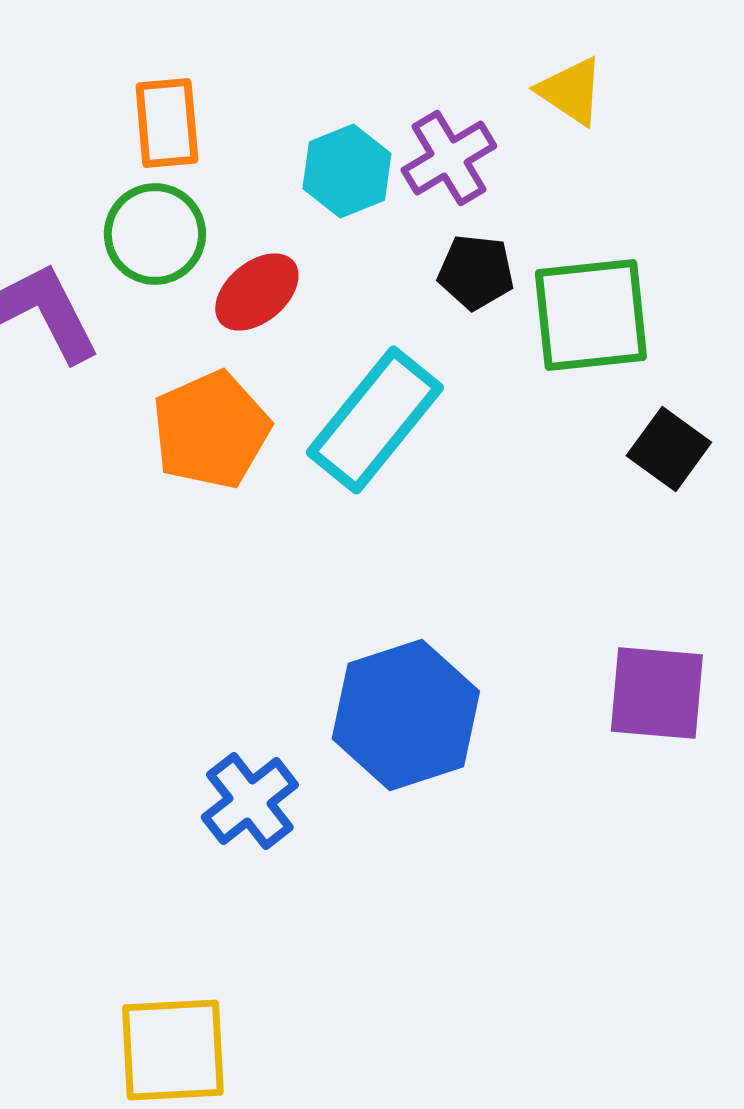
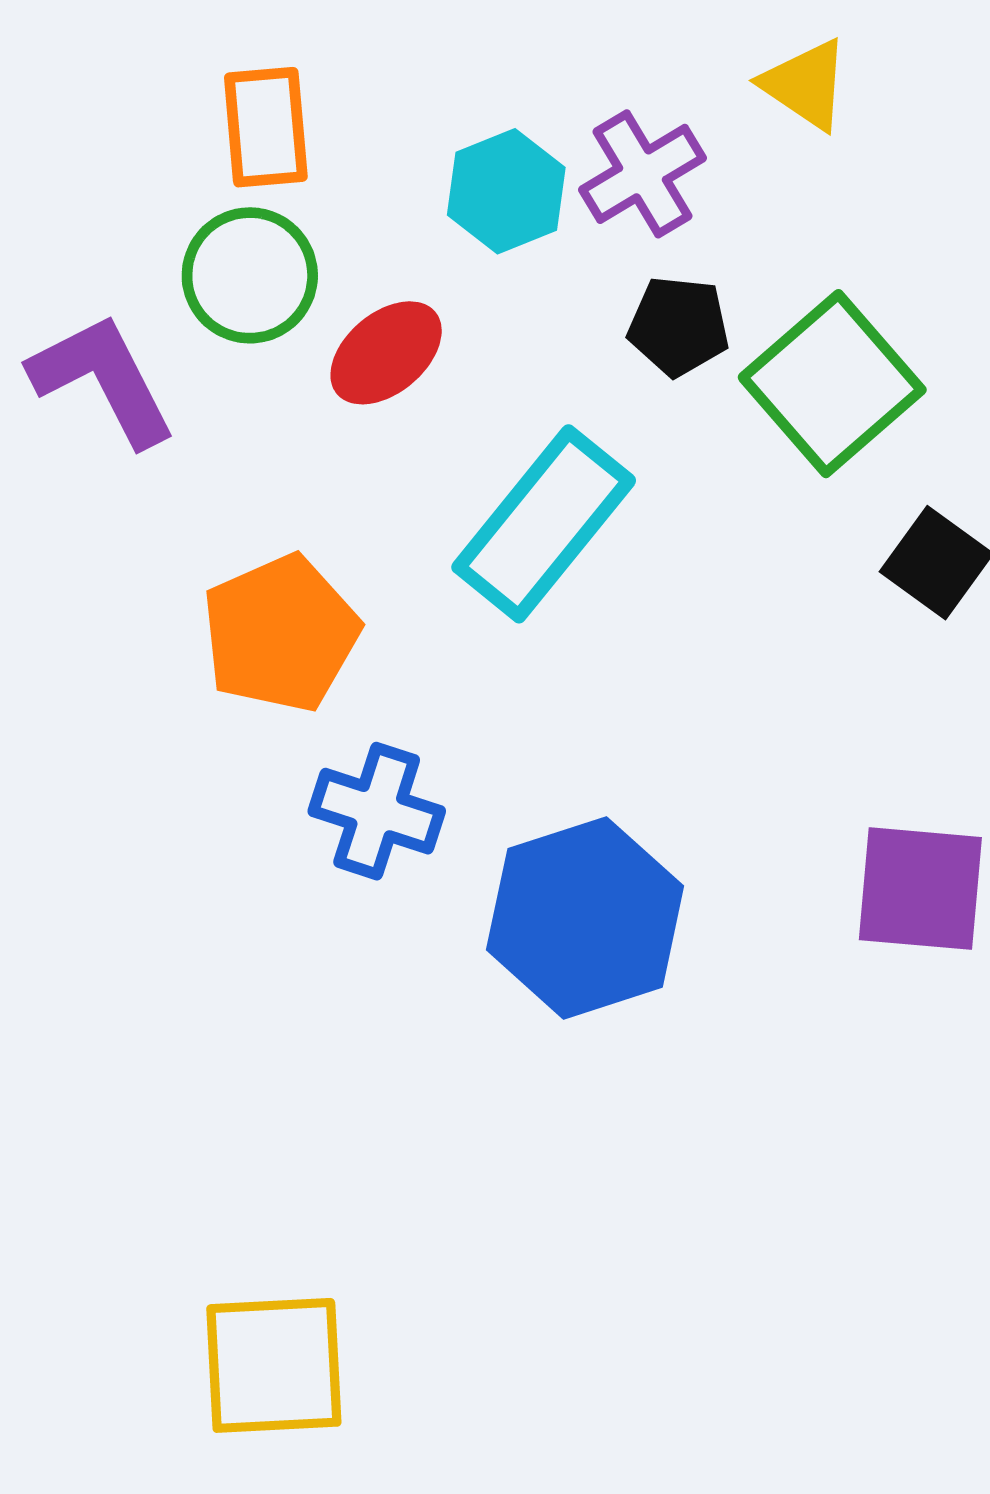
green square: (591, 315) -> (832, 384), turned -35
orange pentagon: (211, 430) -> (281, 633), moved
blue cross: (250, 801) -> (377, 811), moved, turned -34

